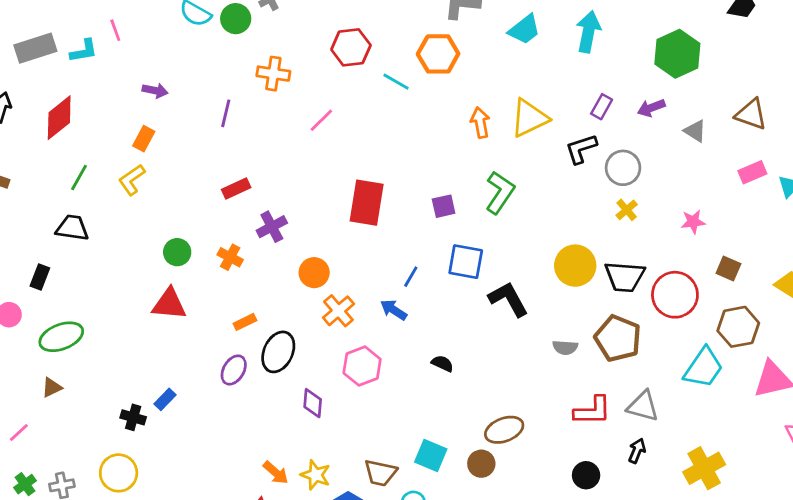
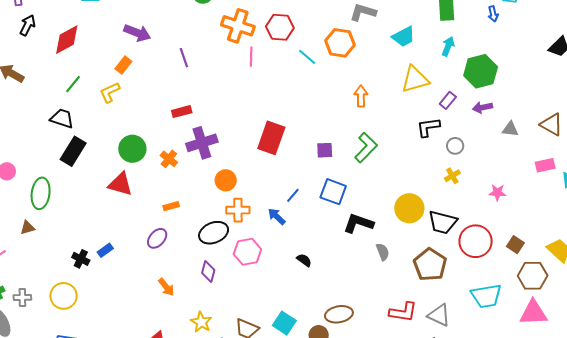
cyan arrow: (588, 32) -> (448, 46), size x0.7
green hexagon: (677, 54) -> (481, 71), moved
orange cross: (273, 74) -> (238, 26), moved, size x1.4
purple arrow: (155, 91) -> (137, 33), size x1.5
purple line: (226, 113) -> (184, 58), turned -42
yellow triangle: (529, 118) -> (415, 79), moved
pink line: (321, 120) -> (251, 57), moved, turned -54
gray triangle: (695, 131) -> (510, 129), turned -36
gray circle: (623, 168) -> (455, 146), size x0.7
purple cross: (272, 227) -> (202, 143), size x1.4
green circle: (177, 252) -> (132, 149), size x1.4
brown square: (728, 269) -> (515, 245), moved
black rectangle: (40, 277) -> (73, 151), moved, size x1.6
black L-shape: (508, 299) -> (358, 223), turned -52
orange cross: (338, 311) -> (238, 210), turned 30
brown hexagon: (738, 327) -> (533, 276), moved
green ellipse: (61, 337) -> (41, 193), turned -72
gray semicircle: (565, 347) -> (383, 252), moved, turned -126
black ellipse: (278, 352) -> (214, 233), moved, turned 32
cyan trapezoid: (703, 368) -> (486, 296), turned 36
orange arrow: (276, 473) -> (166, 287), moved

